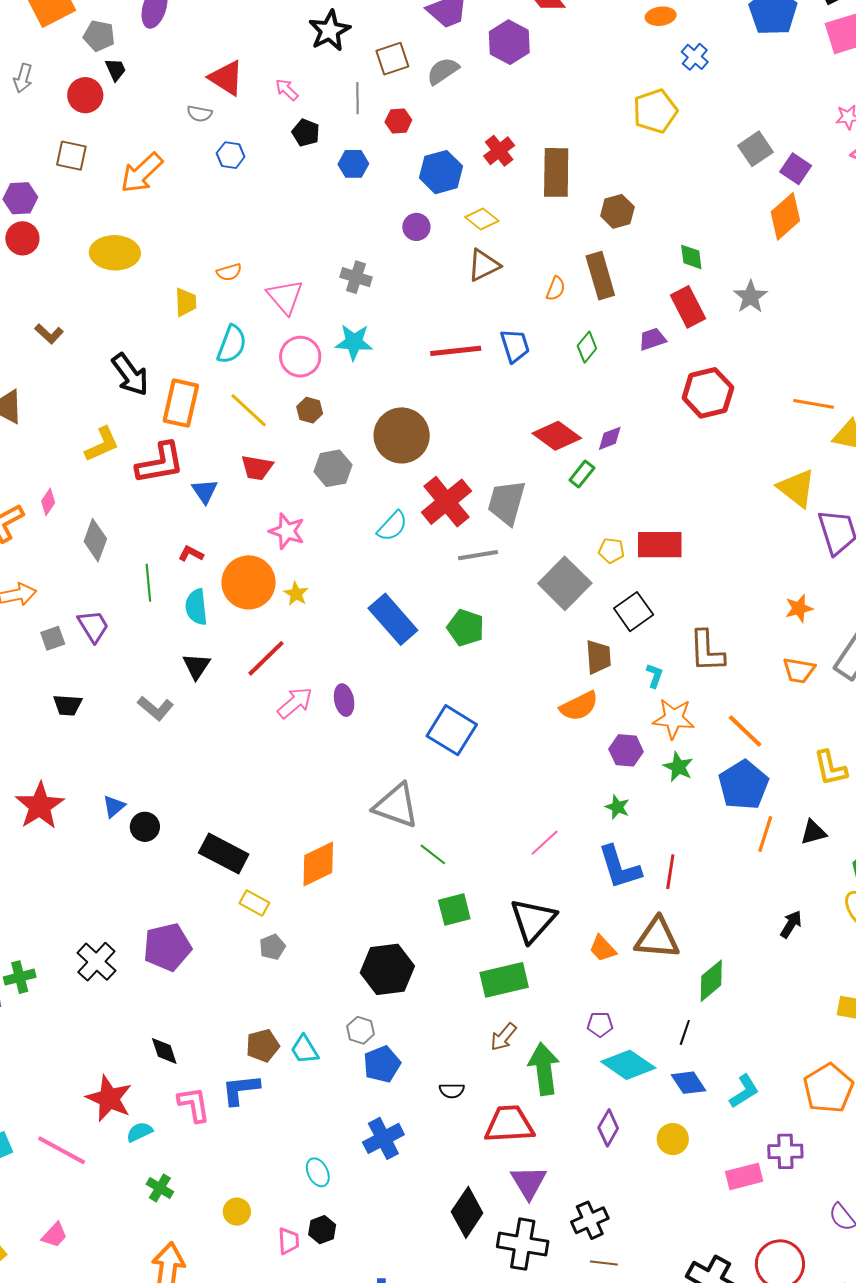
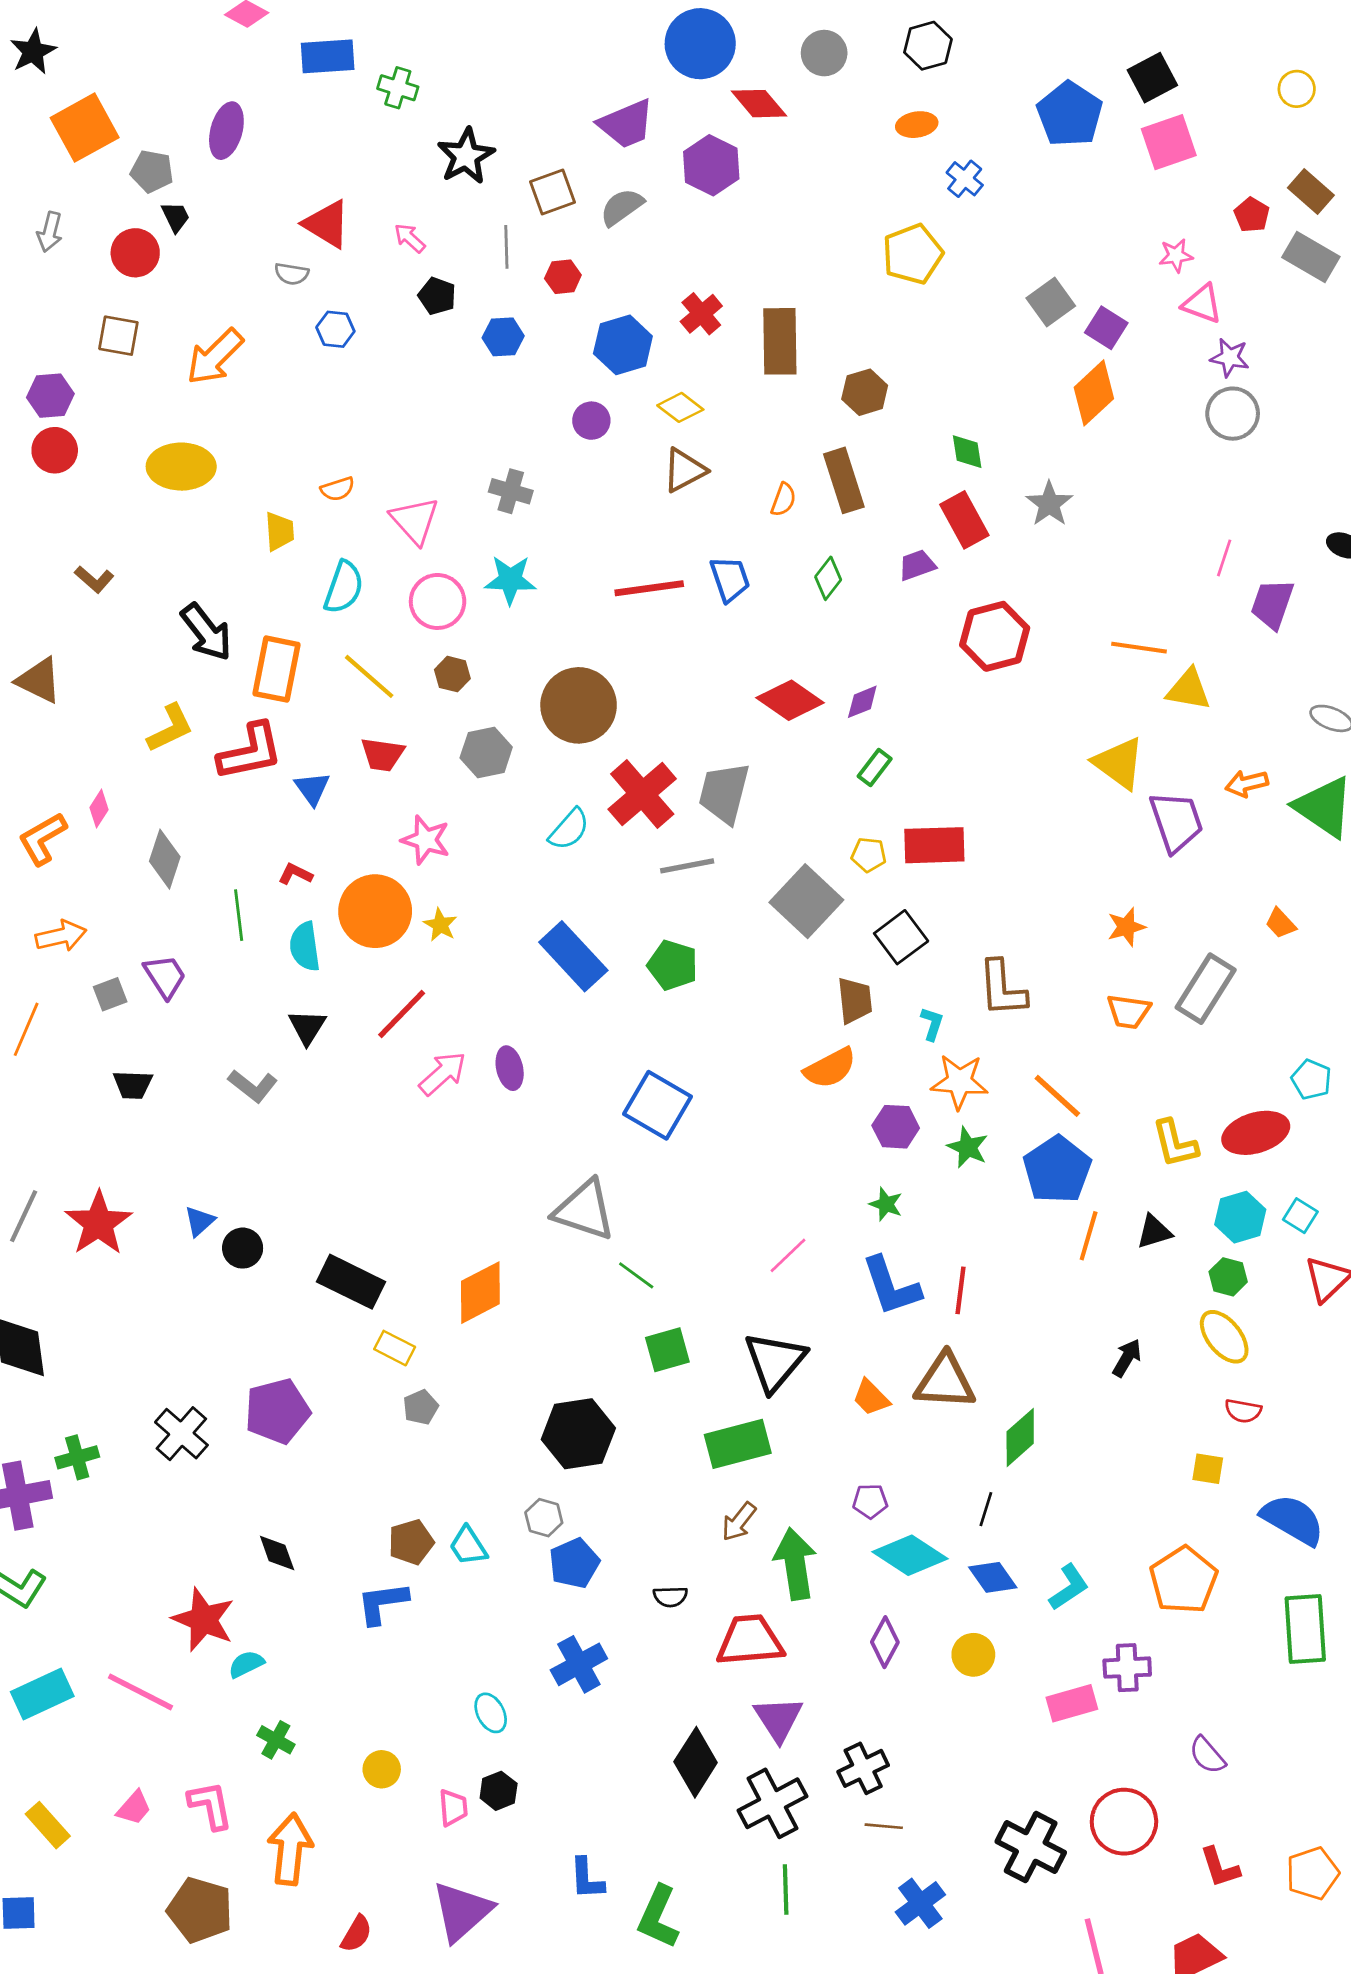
green rectangle: (582, 474) -> (875, 768), moved
pink L-shape: (194, 1104) -> (210, 1805), moved
black cross: (523, 1244) -> (772, 1803), turned -36

